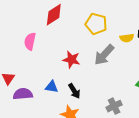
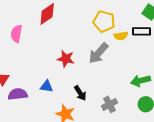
yellow pentagon: (96, 24) -> (104, 21), moved
pink semicircle: (30, 41) -> (16, 34), moved
black arrow: (74, 91) -> (80, 93), moved

